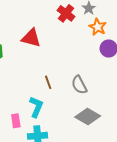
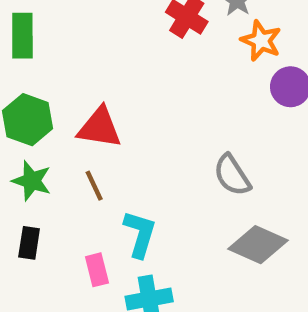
red triangle: (31, 38) -> (100, 128), moved
brown line: (48, 82) -> (94, 186), moved

